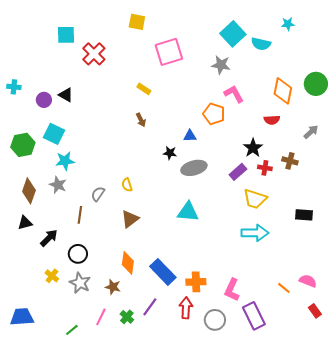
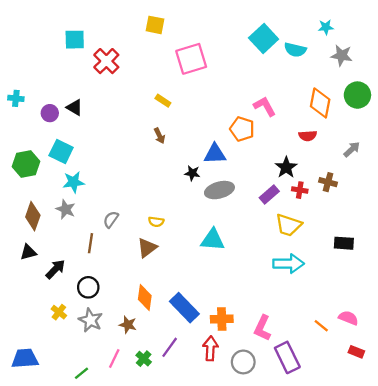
gray star: (221, 65) -> (342, 55), moved
blue triangle: (190, 136) -> (215, 154), size x1.5
yellow semicircle: (127, 185) -> (156, 222), moved, turned -64
red rectangle: (315, 311) -> (356, 352), turned -32

